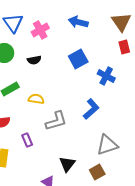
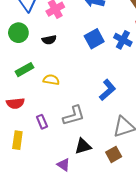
blue cross: (106, 76) -> (123, 40), moved
gray L-shape: (56, 121) -> (74, 116), moved
black triangle: (67, 164) -> (83, 146), turned 36

